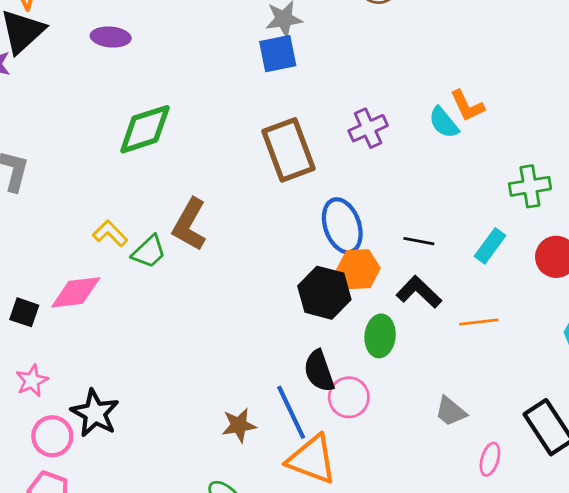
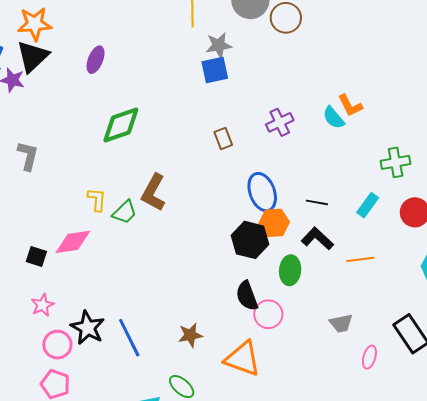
purple ellipse: (111, 37) -> (96, 60), turned -72
brown rectangle: (289, 150) -> (223, 138), size x0.5
yellow L-shape: (110, 233) -> (97, 200), turned 50
gray trapezoid: (451, 411) -> (341, 323), turned -50
blue line: (291, 412) -> (129, 338), moved

